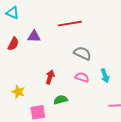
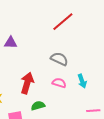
red line: (70, 24) -> (63, 22), moved, turned -30
red arrow: (50, 77) -> (27, 83), size x1.5

